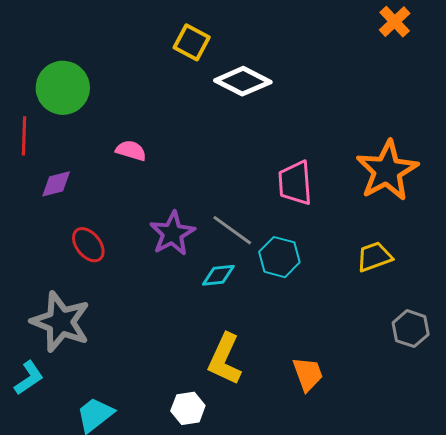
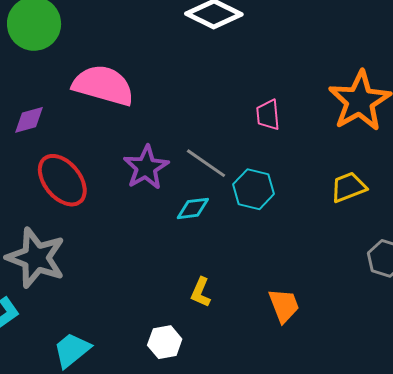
pink semicircle: (131, 151) -> (103, 85), size x2.0
pink trapezoid: (295, 183) -> (268, 115), size x0.7
red ellipse: (88, 245) -> (62, 180), size x1.5
yellow L-shape: (225, 359) -> (201, 292), size x0.6

